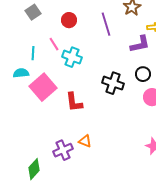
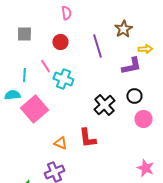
gray square: (33, 12) -> (24, 34), turned 35
black cross: (113, 83) -> (104, 105), turned 30
red L-shape: (74, 102) -> (87, 138), moved
orange triangle: (85, 141) -> (60, 143), moved

